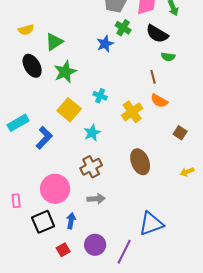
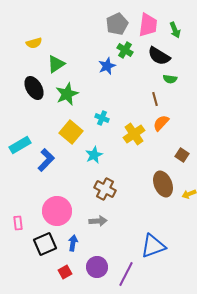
yellow semicircle: (26, 30) -> (34, 43), moved
orange semicircle: (159, 101) -> (161, 123), turned 102
brown ellipse: (140, 162) -> (163, 184), moved
brown cross: (91, 167) -> (105, 189), moved, turned -35

